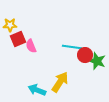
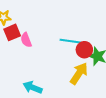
yellow arrow: (60, 82) -> (79, 73), moved

